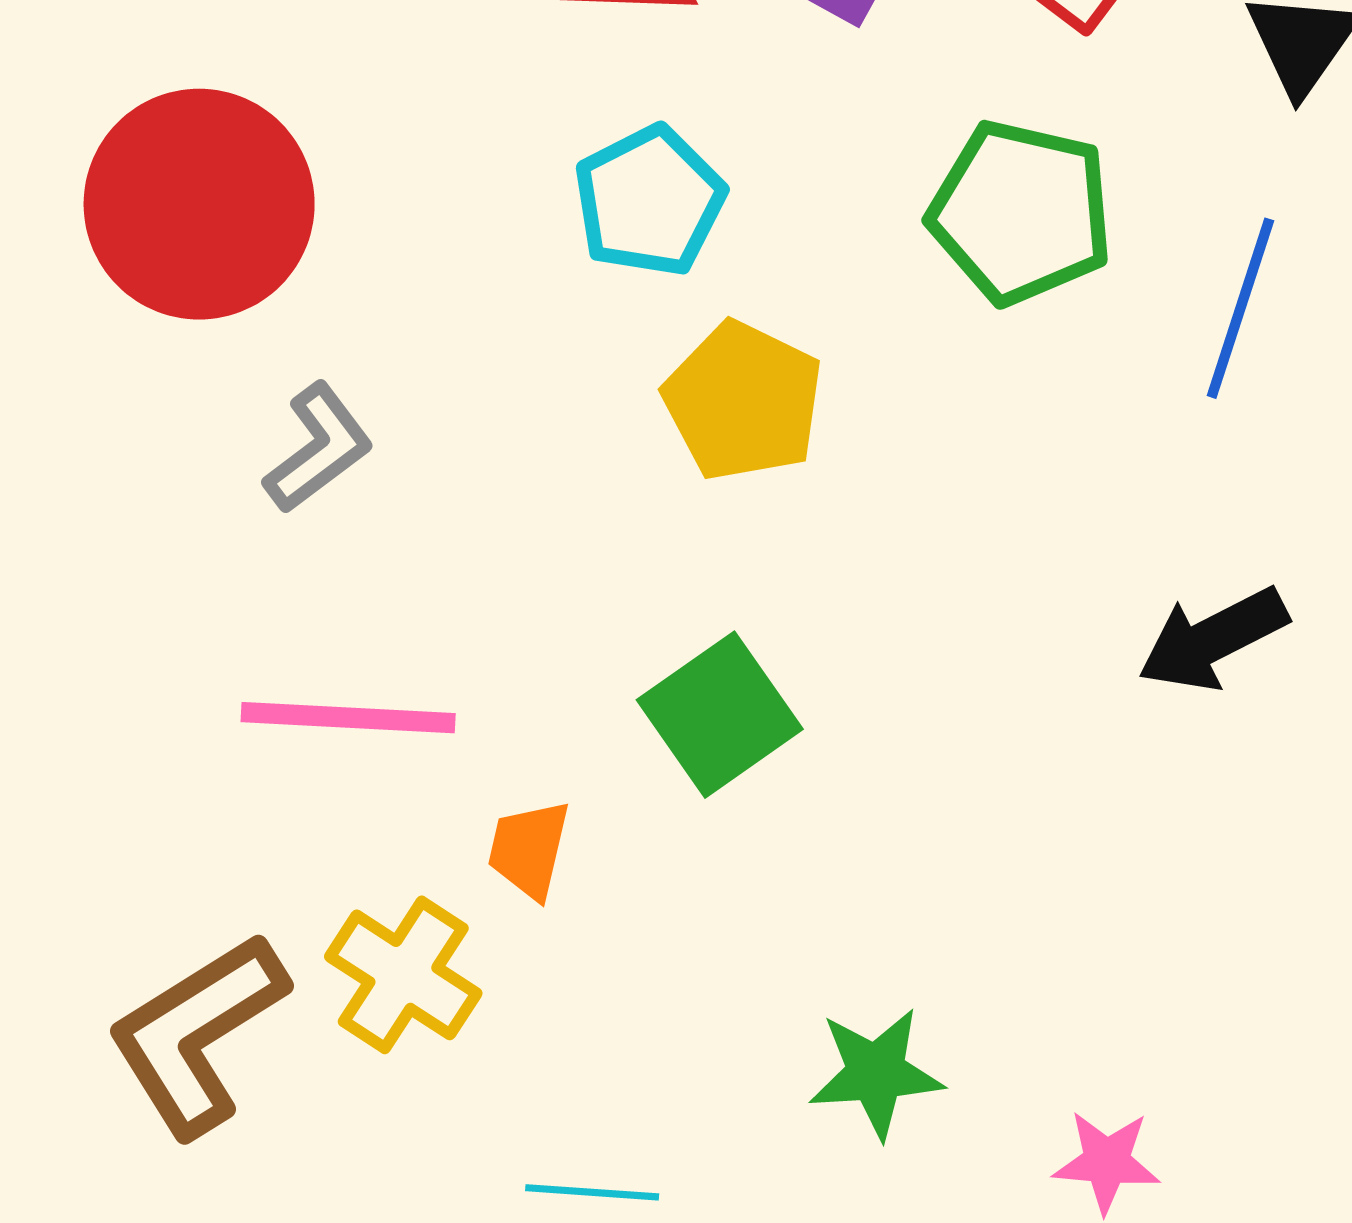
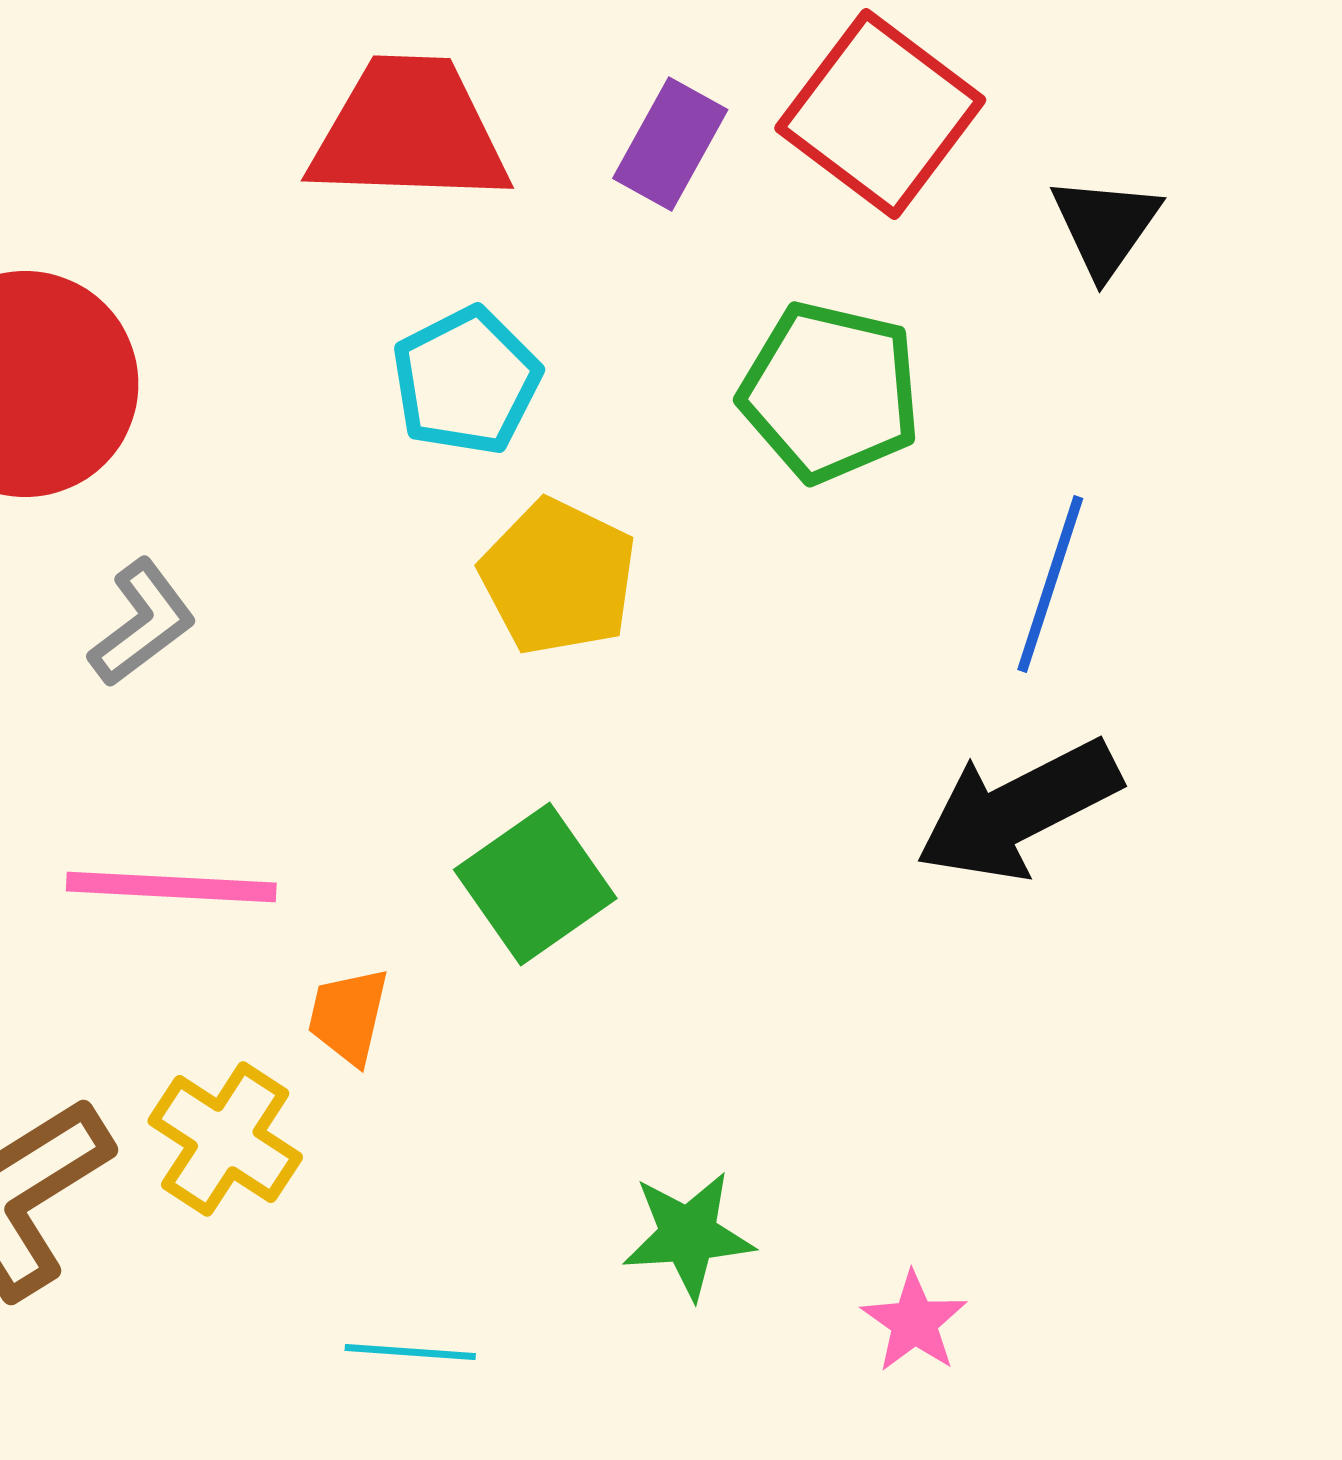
blue line: (1240, 308) -> (1050, 584), moved
black arrow: (1213, 639) -> (1018, 810), size x1.4
pink star: (1107, 1162) -> (914, 1322), turned 30

